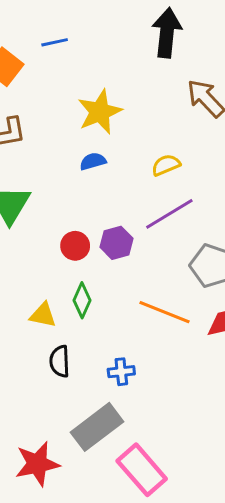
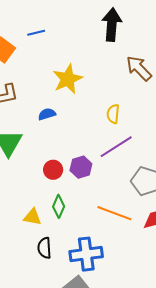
blue semicircle: (93, 161) -> (47, 114), moved
yellow semicircle: (166, 165) -> (113, 114), turned -60
blue cross: (121, 372) -> (86, 254), size x1.8

